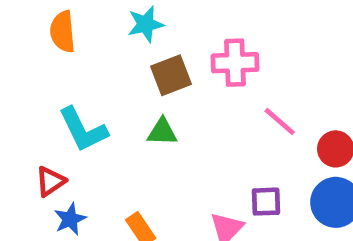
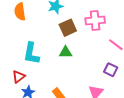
cyan L-shape: (83, 130) -> (31, 53), turned 40
purple square: (266, 202) -> (111, 70), moved, turned 32

